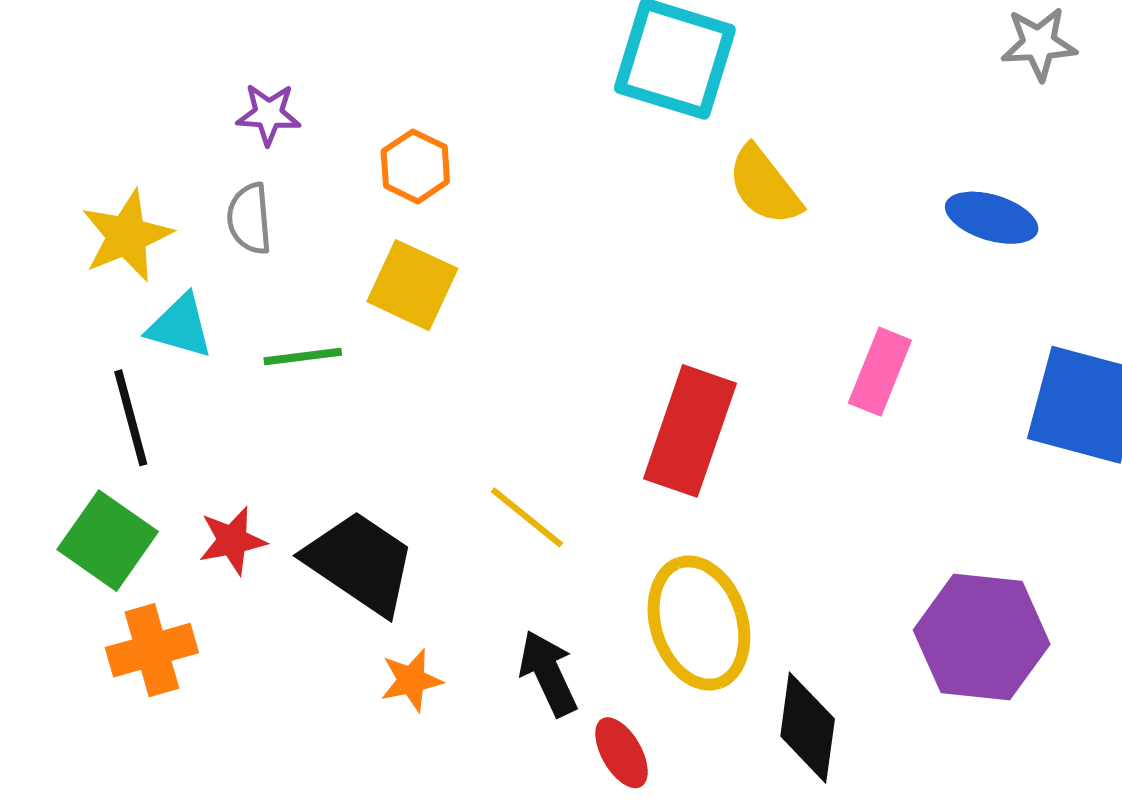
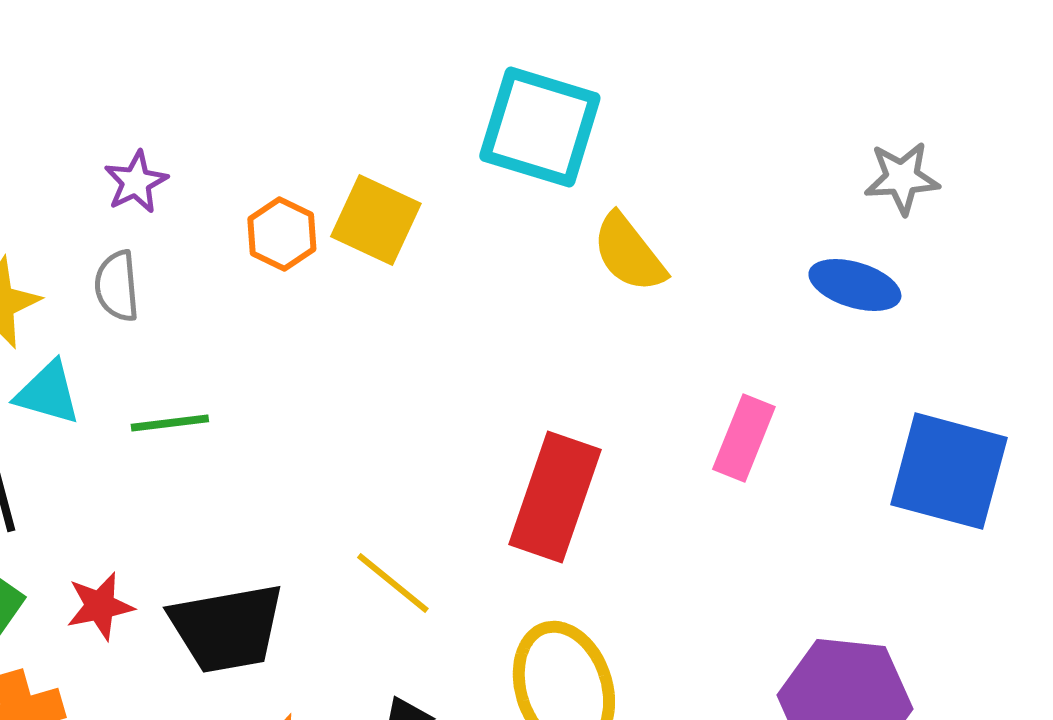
gray star: (1039, 44) -> (902, 178), moved
purple star: (269, 114) -> (136, 182), turned -30
yellow square: (412, 285) -> (376, 220), moved
black trapezoid: (360, 563) -> (227, 628), turned 136

